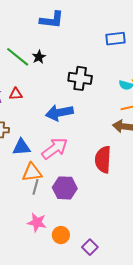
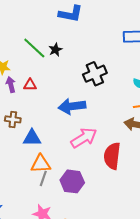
black cross: (80, 78) -> (95, 74), turned -35
pink arrow: (55, 149) -> (84, 138), moved

